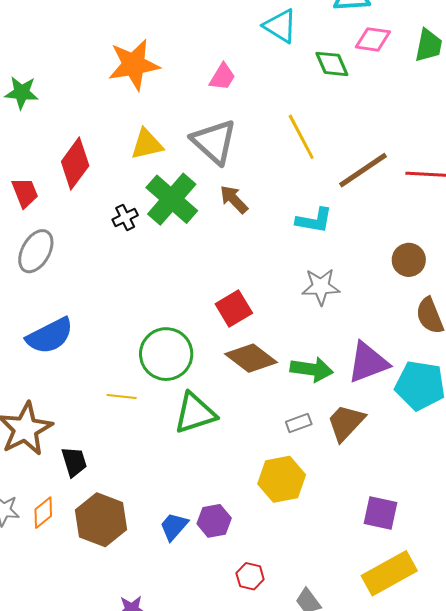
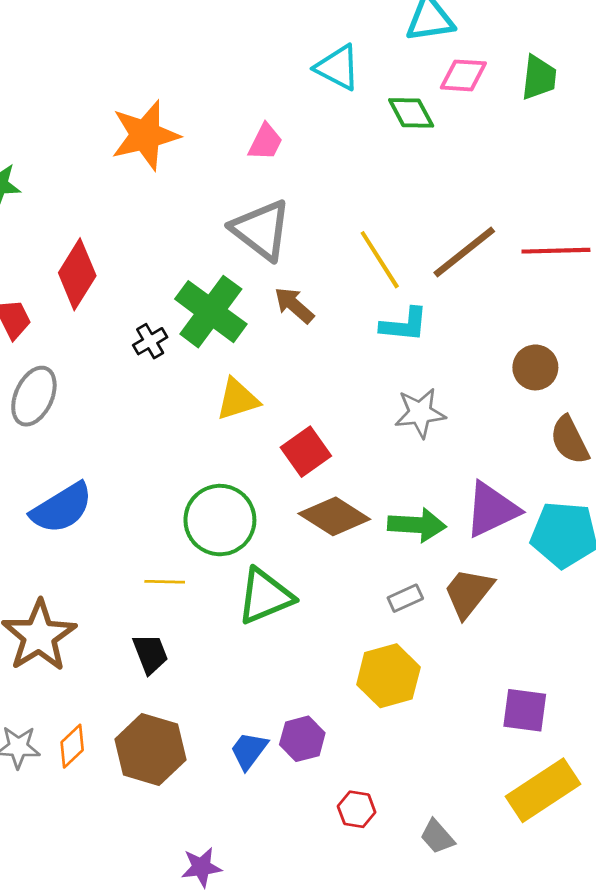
yellow line: (301, 137) -> (380, 260), moved
yellow triangle: (147, 144) -> (238, 399), moved
black trapezoid: (74, 462) -> (150, 654), moved

